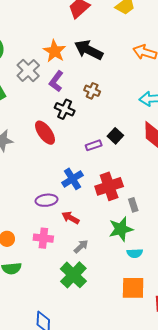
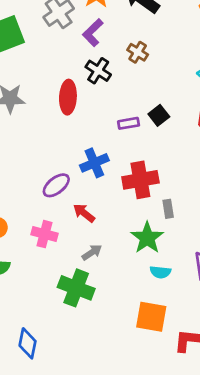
red ellipse: (45, 133) -> (68, 97), turned 30
purple ellipse: (46, 200) -> (56, 185), turned -40
green star: (121, 229) -> (147, 238), turned -30
green cross: (73, 275) -> (76, 288), turned -32

